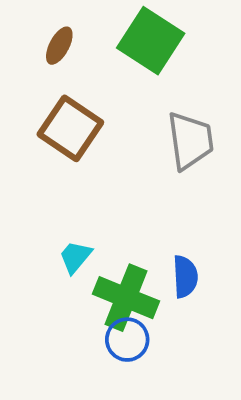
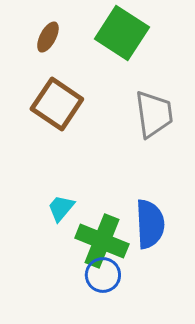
blue semicircle: (185, 277) -> (150, 224), size x1.4

